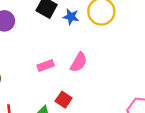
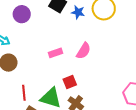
red square: (64, 100) -> (70, 82), turned 32

